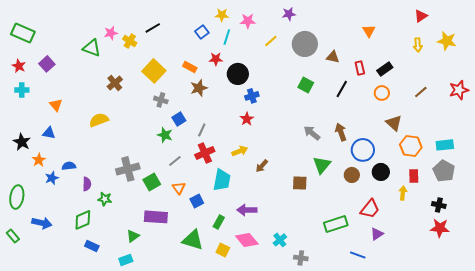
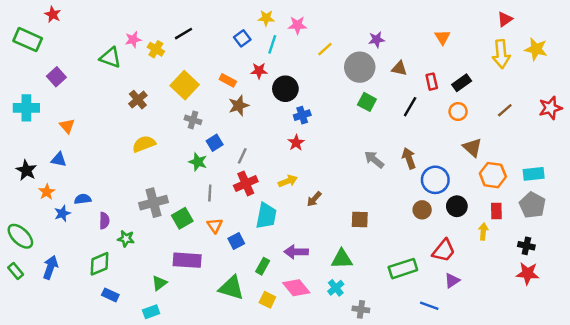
purple star: (289, 14) -> (377, 40), moved
gray circle: (305, 44) -> (360, 67), moved
yellow arrow: (418, 45) -> (501, 54), size x1.6
red star: (19, 66) -> (53, 14), moved
cyan cross: (22, 90) -> (26, 108), size x1.5
yellow semicircle: (99, 120) -> (144, 144), moved
gray line: (175, 161) -> (210, 193), turned -48
green triangle: (322, 165) -> (342, 259), moved, turned 48
green ellipse: (17, 197) -> (20, 236), turned -55
blue arrow: (42, 223) -> (50, 267), turned -84
green rectangle: (13, 236) -> (16, 271), moved

